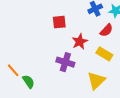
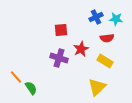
red semicircle: (106, 30) -> (107, 38), turned 40
purple cross: (65, 62) -> (59, 58), moved

